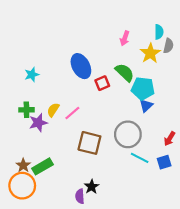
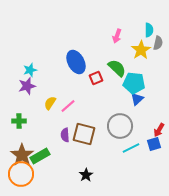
green cross: (26, 110) -> (19, 121), moved
purple star: (38, 123) -> (27, 86), moved
cyan line: (140, 158) -> (131, 148), turned -54
blue square: (164, 162) -> (154, 144), moved
brown star: (23, 165) -> (22, 155), size x1.6
purple semicircle: (80, 196) -> (65, 135), moved

